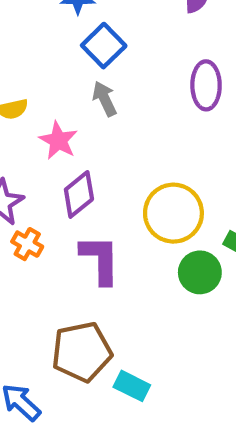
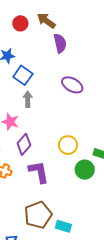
purple ellipse: (206, 85) -> (72, 85), turned -50
gray arrow: (104, 99) -> (28, 99), turned 35
yellow circle: (173, 213) -> (68, 145), size x0.7

